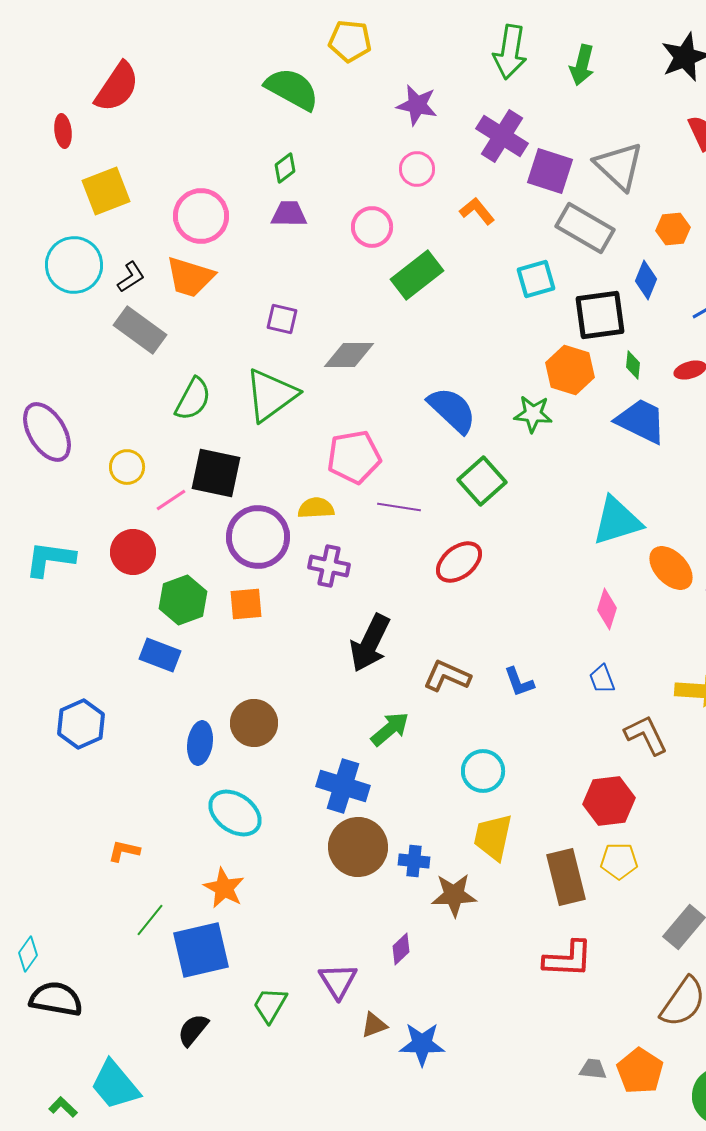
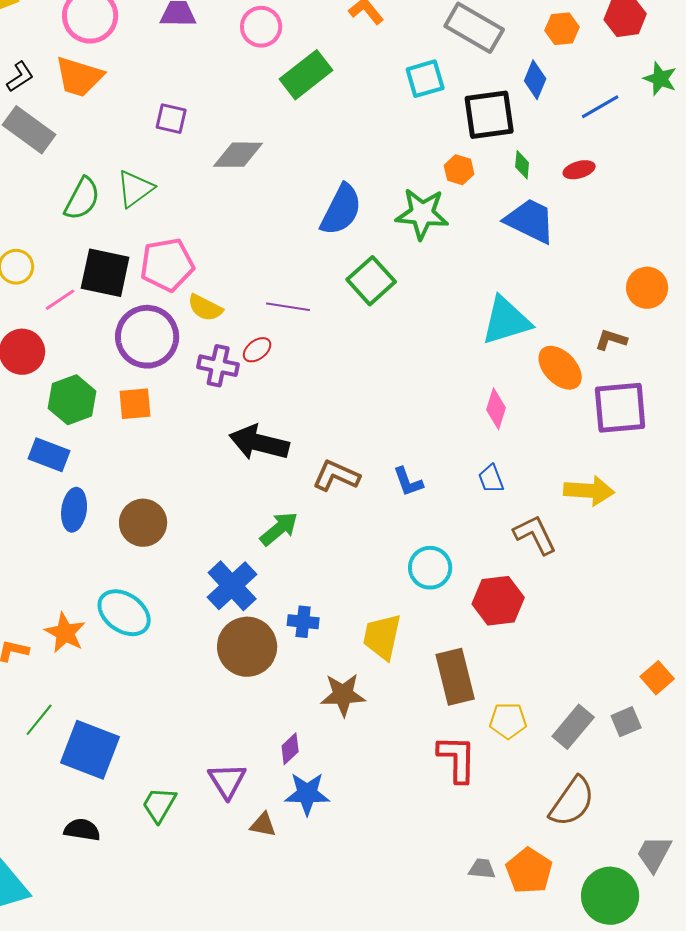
orange hexagon: (570, 370) -> (459, 170), size x0.6
green triangle: (271, 395) -> (135, 189), moved, size x0.7
blue semicircle: (452, 410) -> (341, 210), turned 74
green star: (533, 414) -> (422, 214), size x1.4
pink pentagon: (354, 457) -> (167, 265), moved
yellow semicircle: (316, 508) -> (205, 308), turned -150
red ellipse: (459, 562) -> (257, 350), moved, size x0.6
black arrow: (370, 643) -> (259, 443), turned 78
blue ellipse: (200, 743) -> (74, 510), moved
cyan circle: (483, 771) -> (430, 568), moved
blue cross: (343, 786) -> (232, 586), turned 30
blue cross: (414, 861) -> (303, 622), moved
yellow pentagon: (619, 861) -> (508, 721), moved
orange star: (224, 888) -> (65, 633), moved
blue square: (201, 950) -> (90, 750), turned 34
red L-shape: (568, 959) -> (457, 759), turned -92
brown triangle: (374, 1025) -> (263, 825), turned 32
black semicircle: (193, 1030) -> (82, 830), turned 60
blue star: (422, 1044) -> (307, 794), moved

